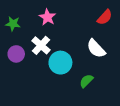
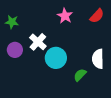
pink star: (47, 17) -> (65, 16), moved
white semicircle: (96, 49) -> (98, 59), moved, turned 42

